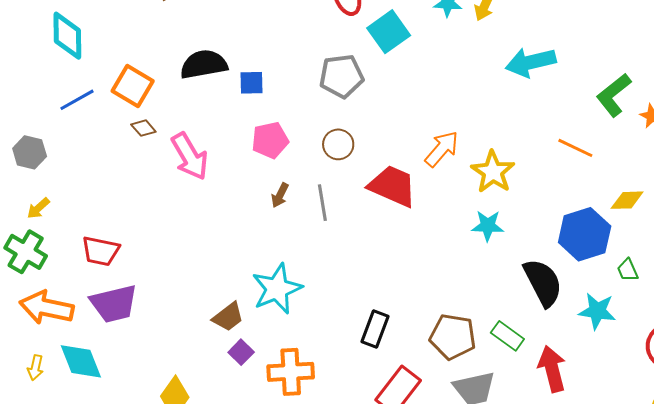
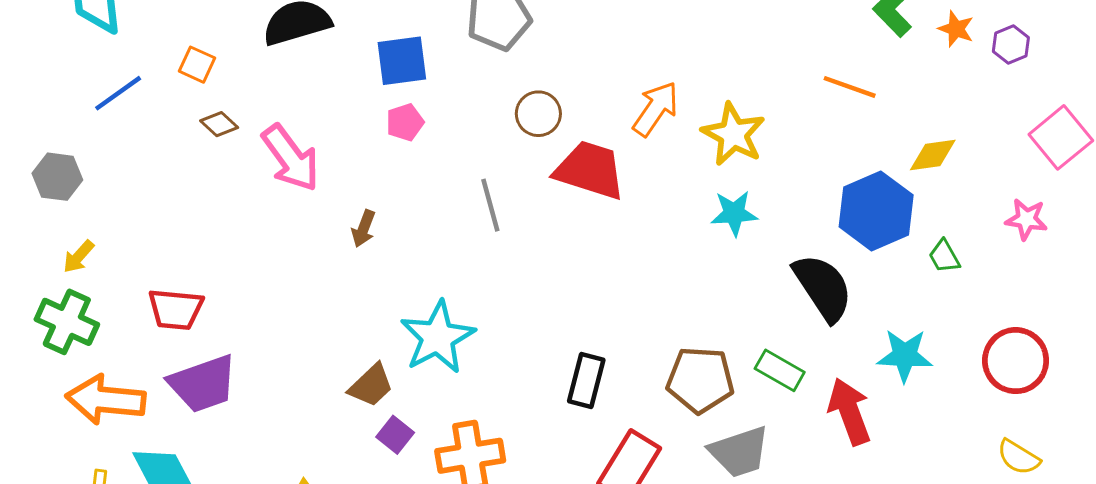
blue square: (251, 83) -> (402, 61), moved, size x1.4
orange square: (133, 86) -> (197, 65), size x0.6
pink pentagon: (270, 140) -> (405, 122), size x0.7
brown circle: (338, 144) -> (538, 114), moved
brown arrow: (280, 195) -> (364, 229), moved
cyan star: (597, 311) -> (905, 356), moved

